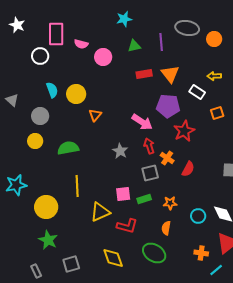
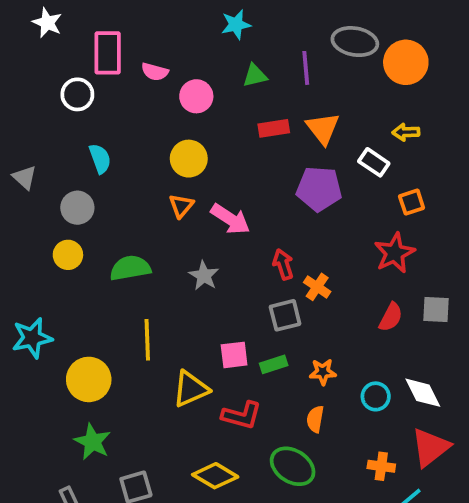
white star: (17, 25) -> (47, 23), moved
orange circle: (214, 39) -> (406, 62), size x1.5
yellow circle: (76, 94) -> (189, 159), moved
pink arrow: (142, 122) -> (230, 219), moved
red star: (184, 131) -> (395, 253), moved
gray star: (120, 151) -> (204, 276), moved
red semicircle: (188, 169) -> (391, 317), moved
yellow diamond: (113, 258) -> (215, 476), turned -40

